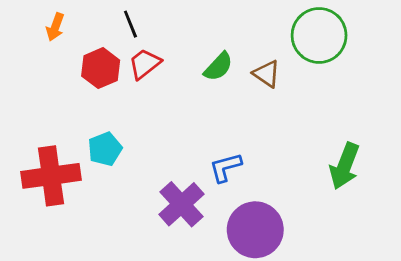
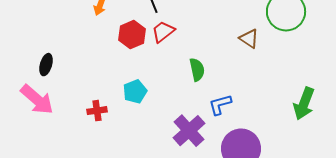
green semicircle: (218, 67) -> (197, 70), moved, turned -55
red cross: (51, 176) -> (97, 111), size x0.5

